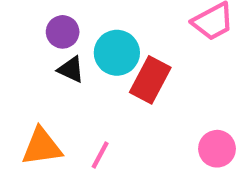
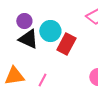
black triangle: (71, 69) -> (28, 39), size x1.5

